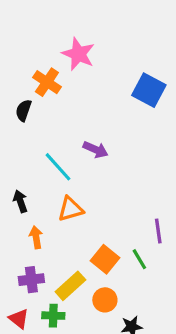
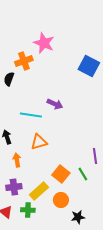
orange cross: (47, 82) -> (24, 61), turned 36
cyan line: (58, 167) -> (31, 115), turned -40

